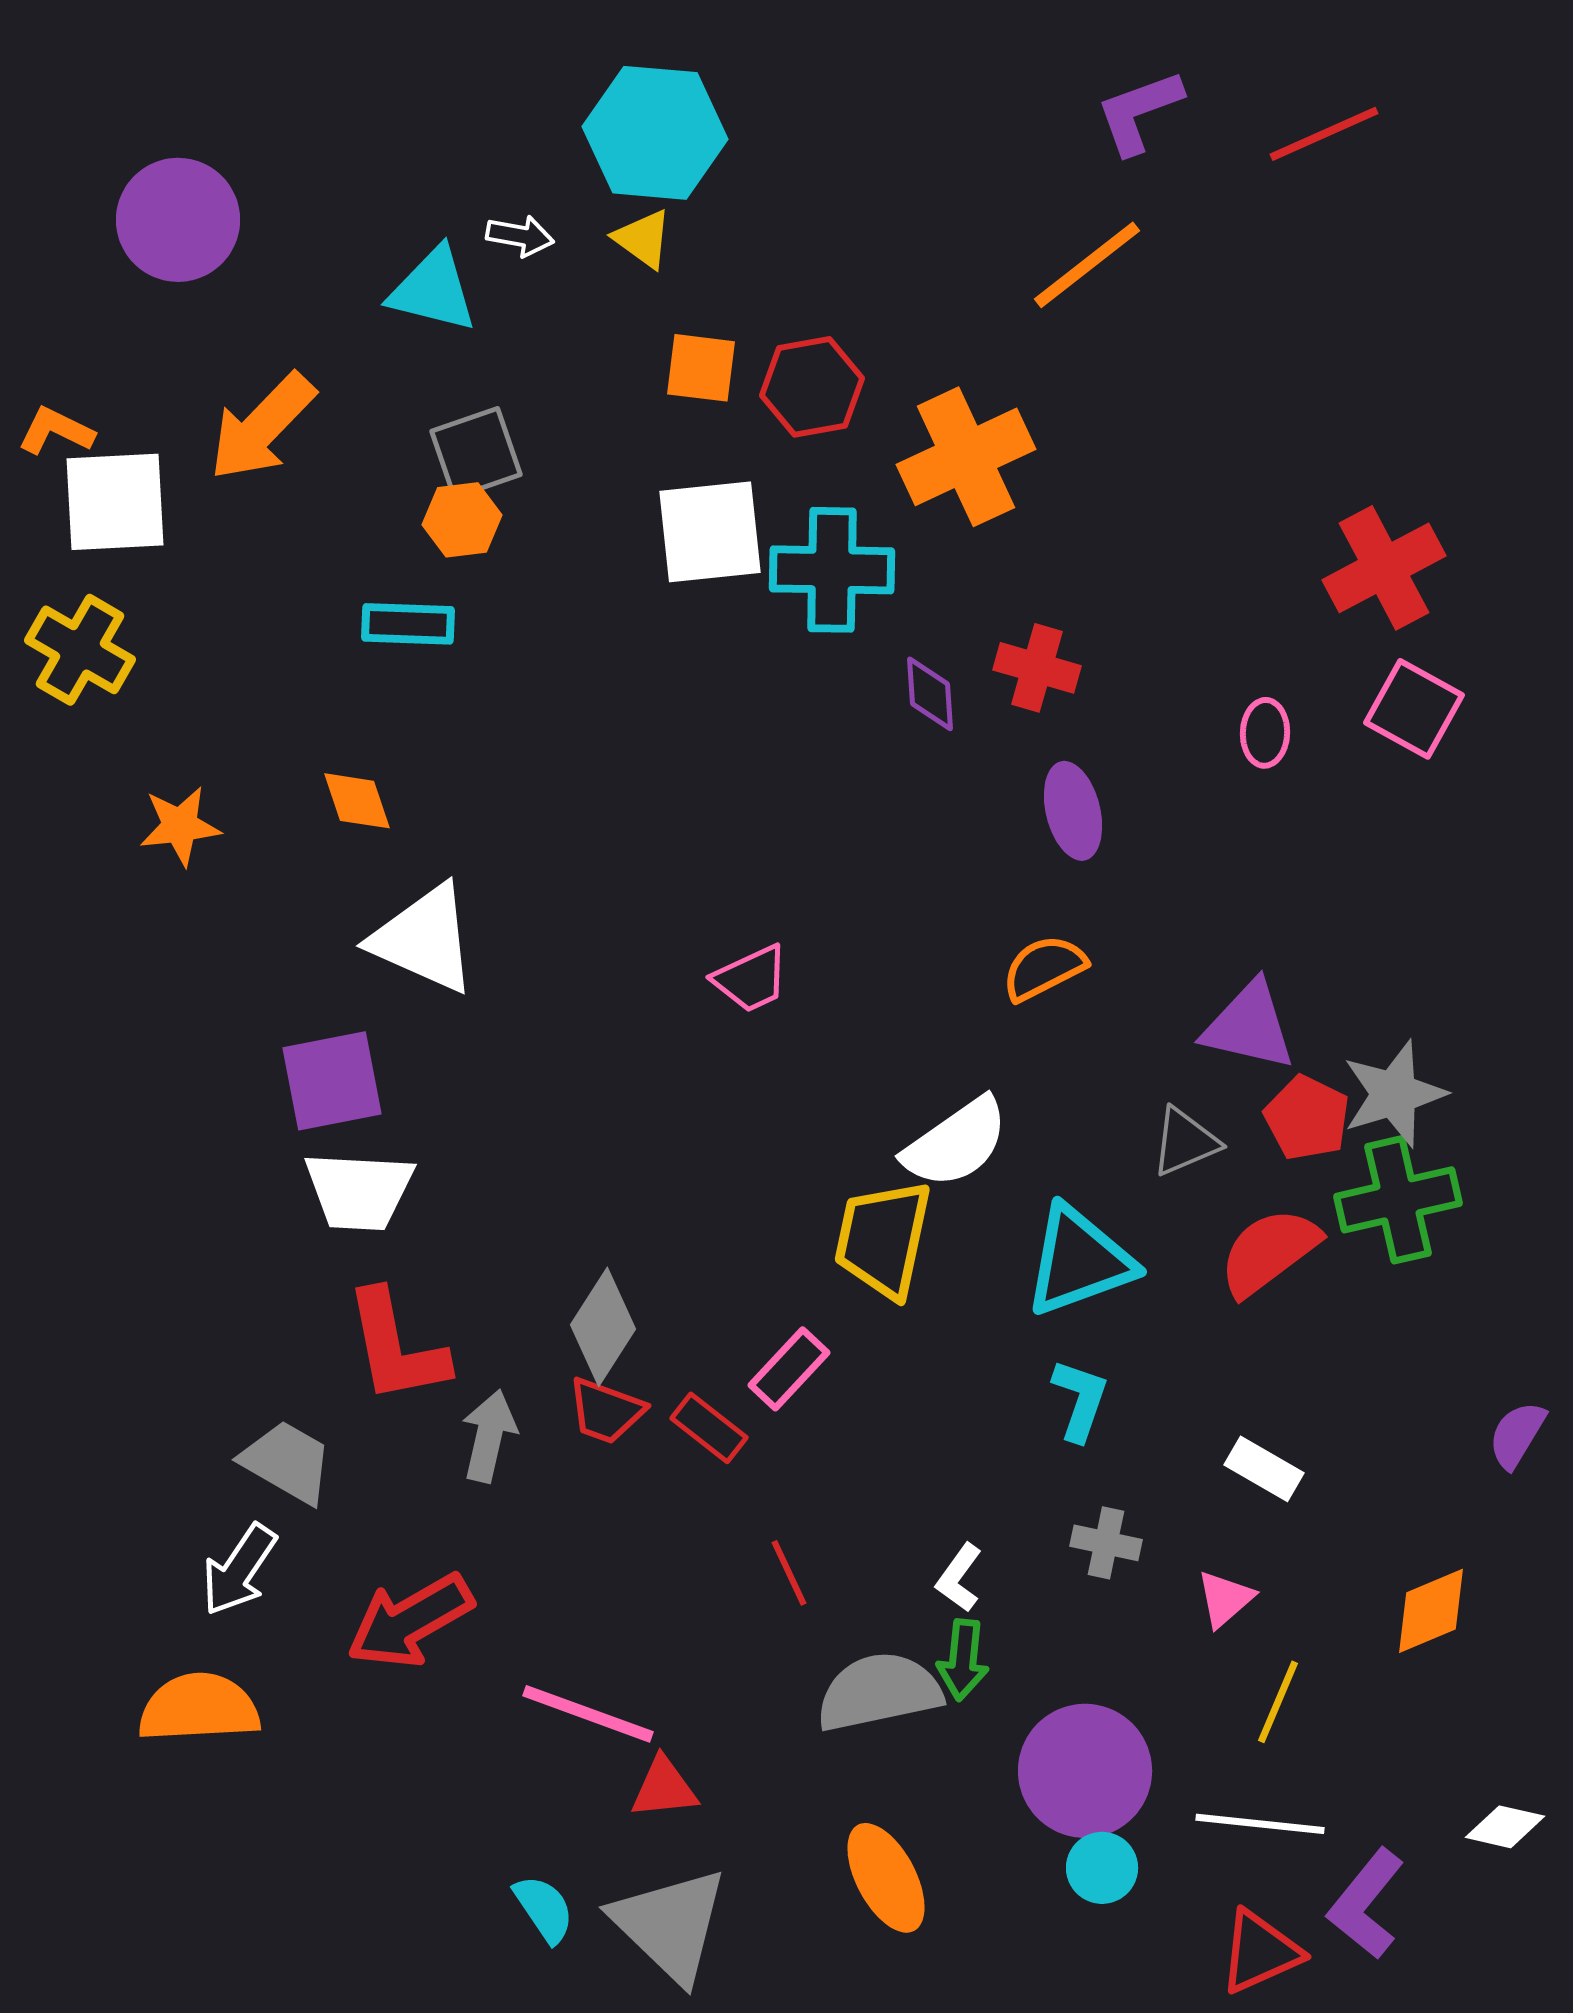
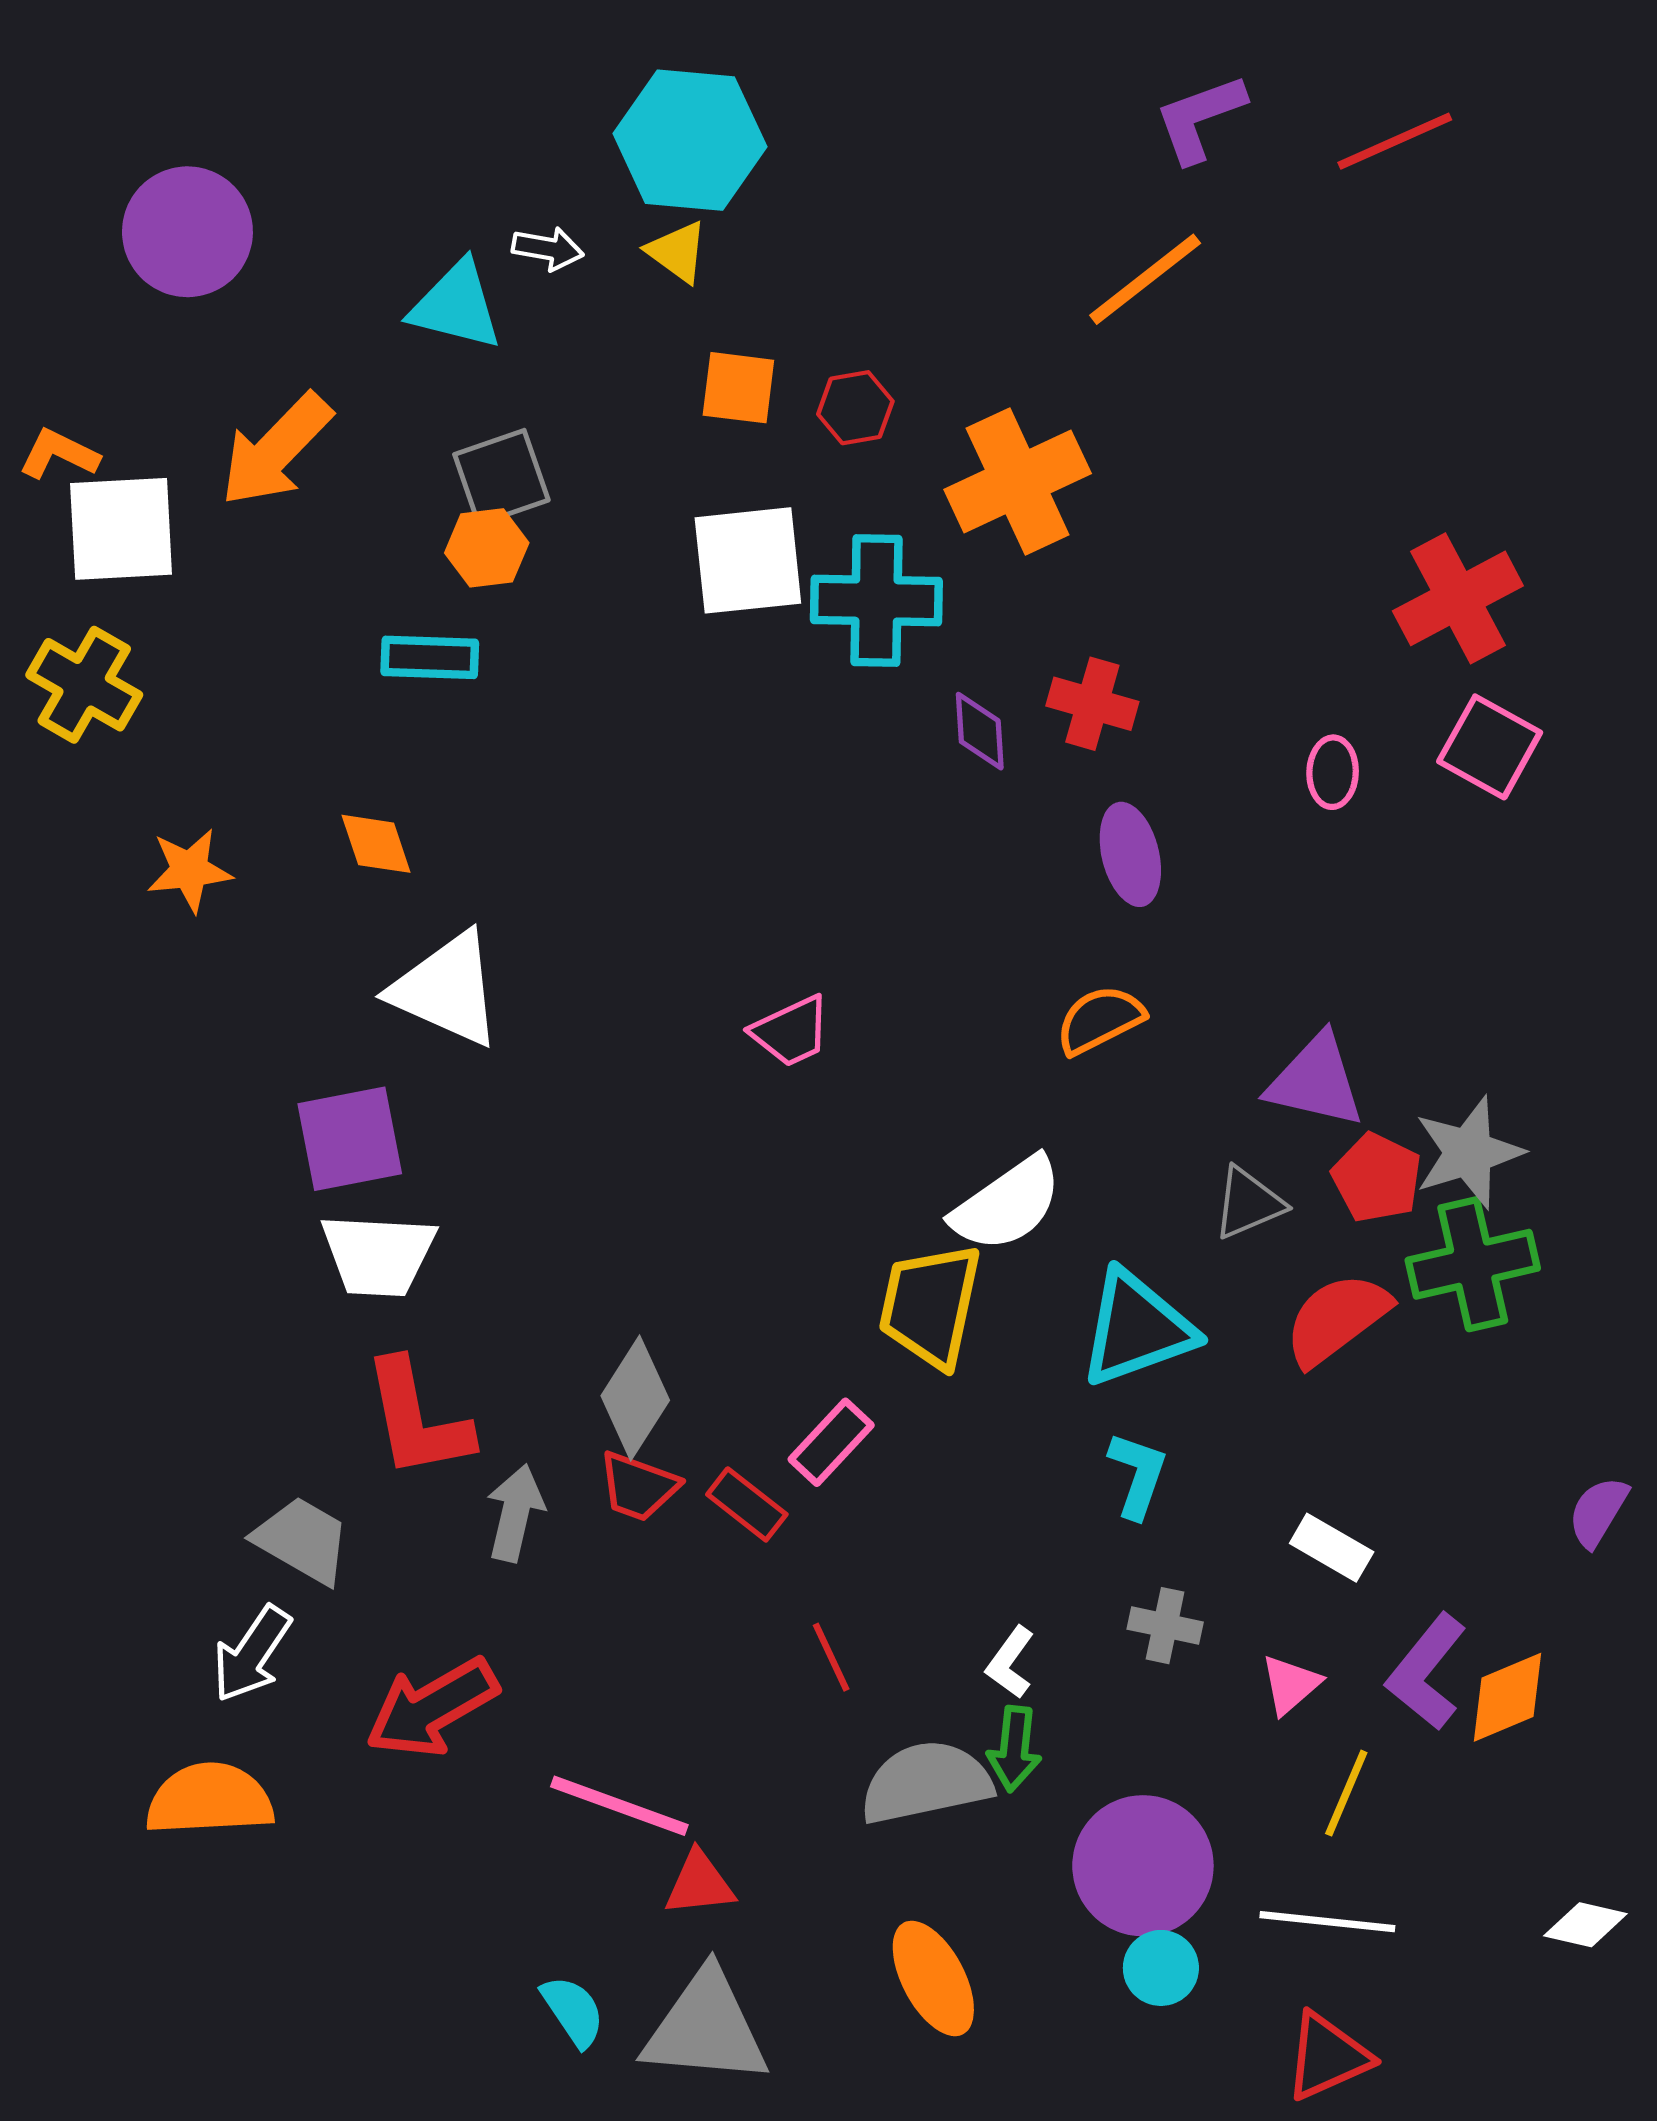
red hexagon: (812, 387) -> (855, 408), size x0.7
purple L-shape: (1366, 1904) -> (1426, 1672), moved
gray triangle: (670, 1925) -> (706, 2028), turned -39

